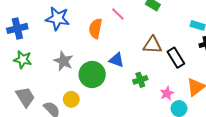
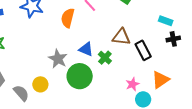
gray star: (63, 61) -> (58, 59), moved
green circle: (92, 74) -> (80, 76), moved
green cross: (140, 80) -> (105, 58), moved, turned -32

